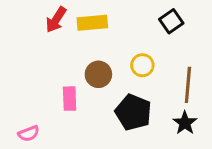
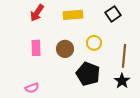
yellow rectangle: (92, 23) -> (73, 15), moved
pink rectangle: (70, 99) -> (36, 48), moved
pink semicircle: (29, 133) -> (32, 88), moved

